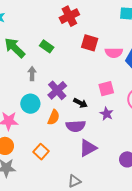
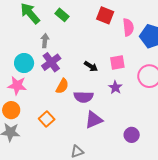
pink semicircle: (114, 53) -> (128, 27), turned -102
purple cross: (57, 90) -> (51, 62), moved
black arrow: (80, 103) -> (91, 66), moved
cyan circle: (30, 104) -> (24, 63), moved

